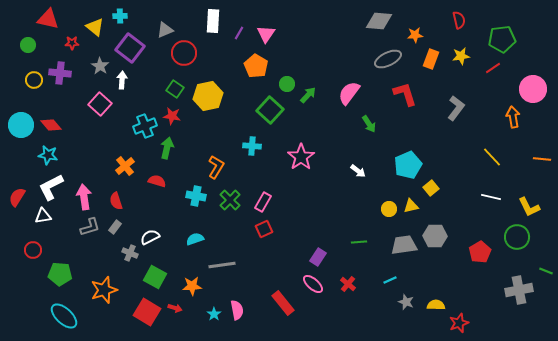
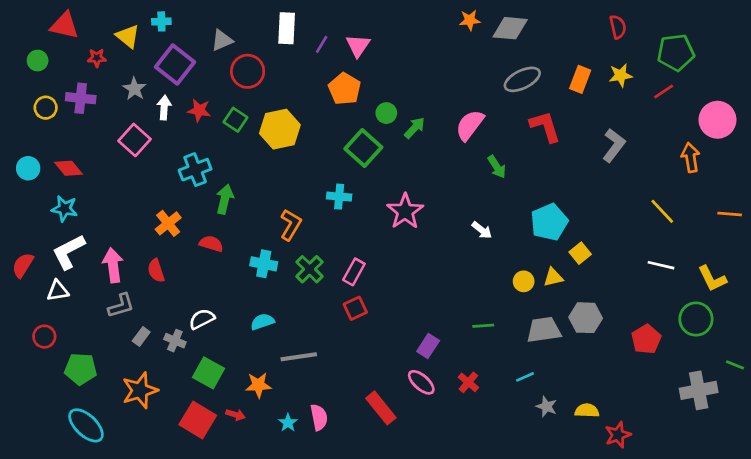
orange star: (415, 35) -> (470, 20), moved
red star: (172, 116) -> (199, 110), moved
cyan circle: (21, 125) -> (28, 168), size x0.7
gray rectangle: (115, 227) -> (141, 337), moved

